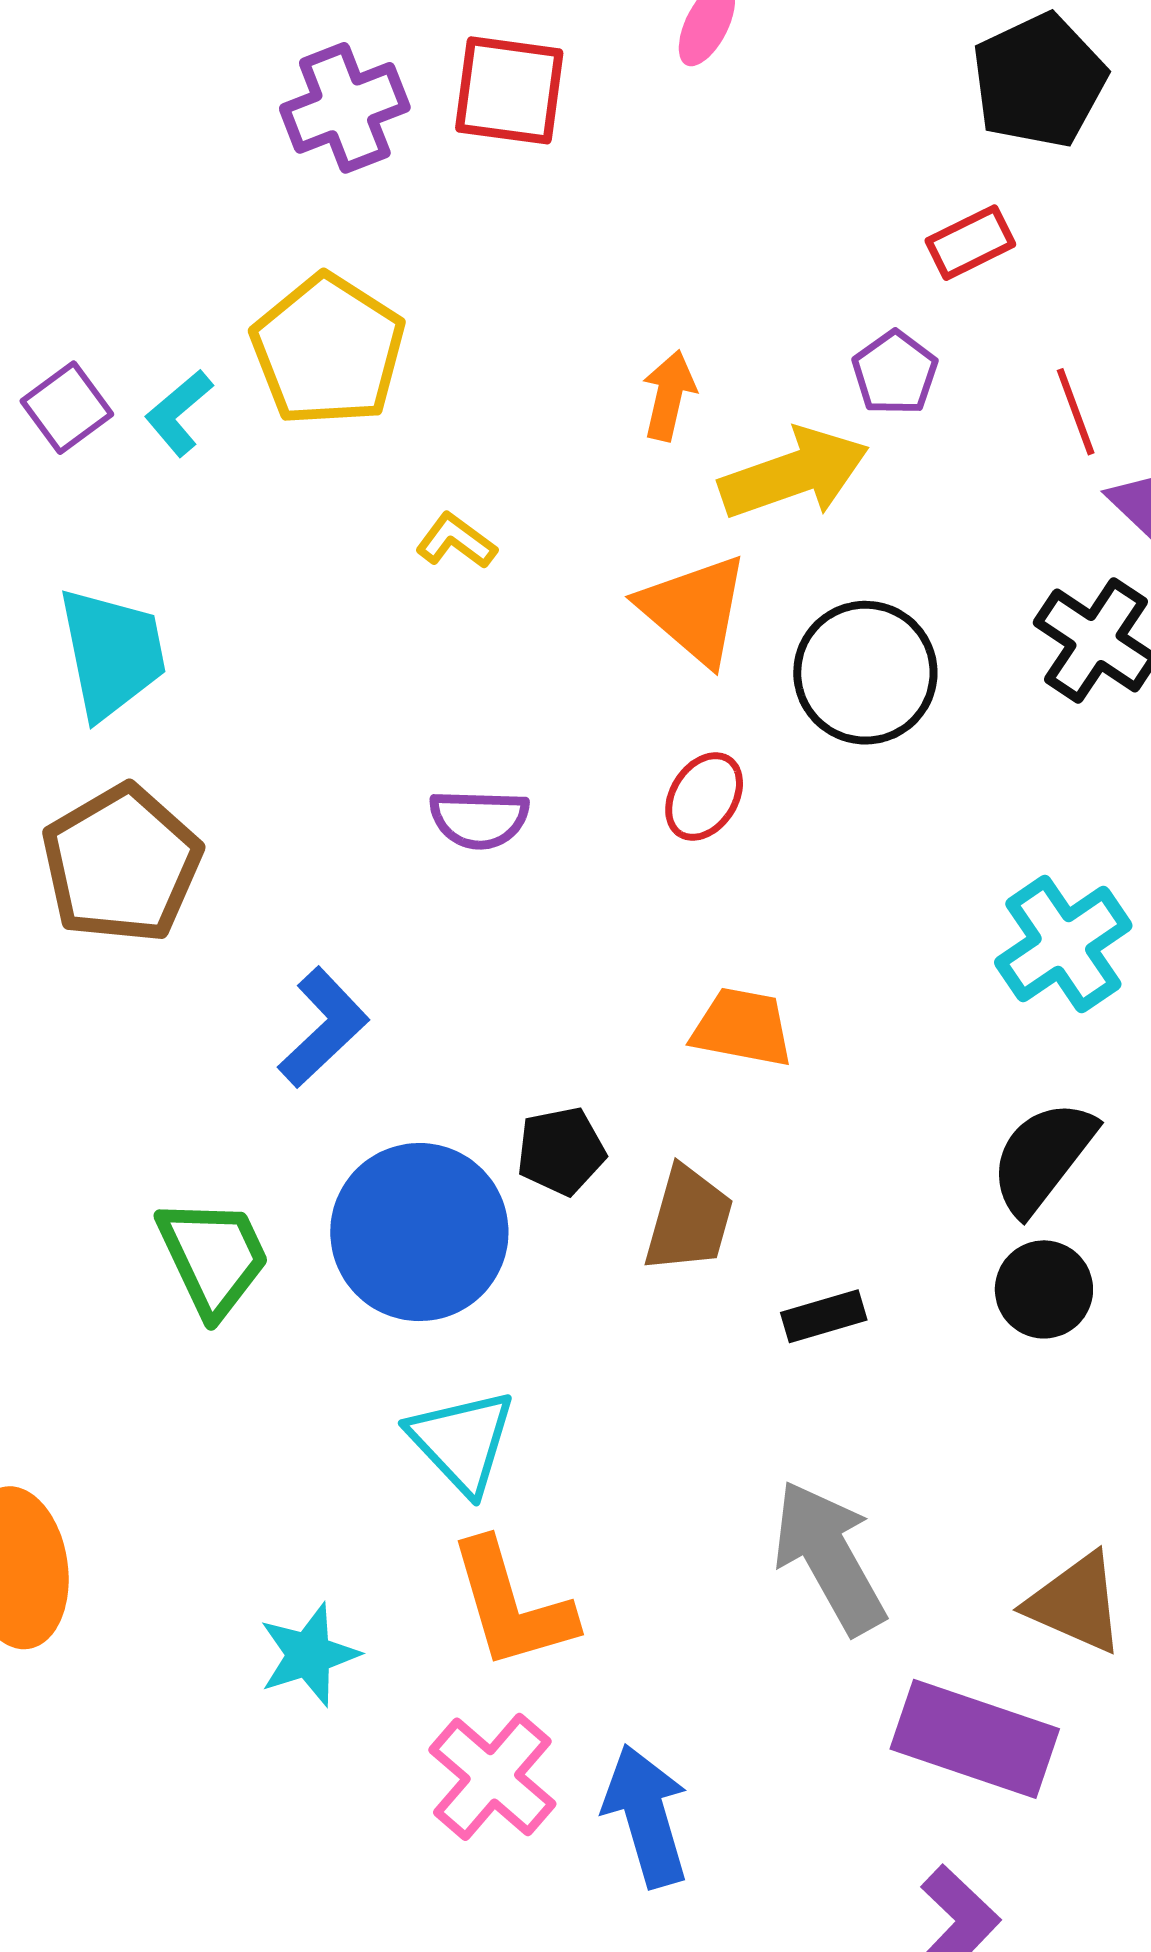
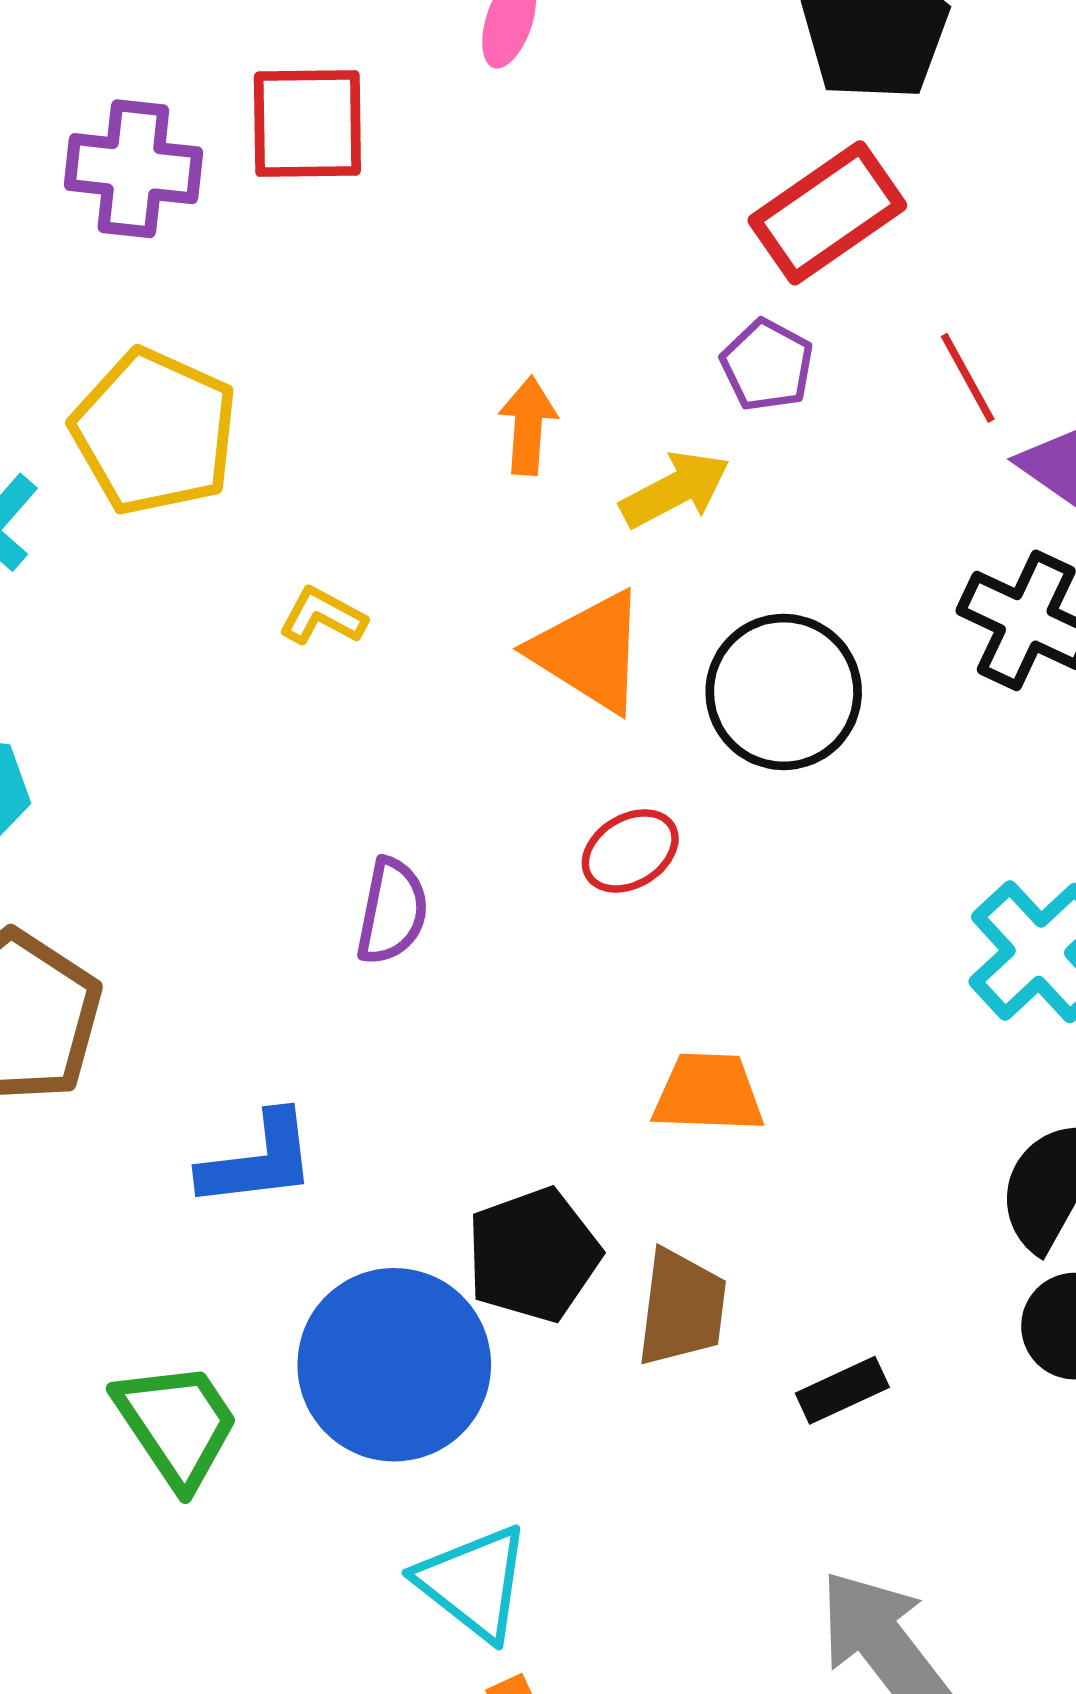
purple cross: (345, 108) -> (133, 169), turned 36
red rectangle: (970, 243) -> (827, 213), size x1.6
yellow arrow: (794, 474) -> (675, 490), size x0.7
red ellipse: (704, 796) -> (630, 851), turned 34
purple semicircle: (479, 819) -> (392, 911), turned -72
blue L-shape: (323, 1027) -> (258, 1160), turned 45
black pentagon: (561, 1151) -> (533, 1255), size x1.4

